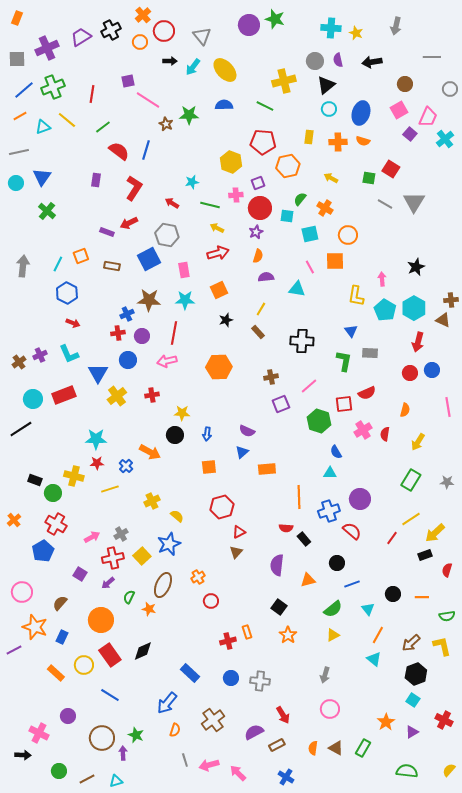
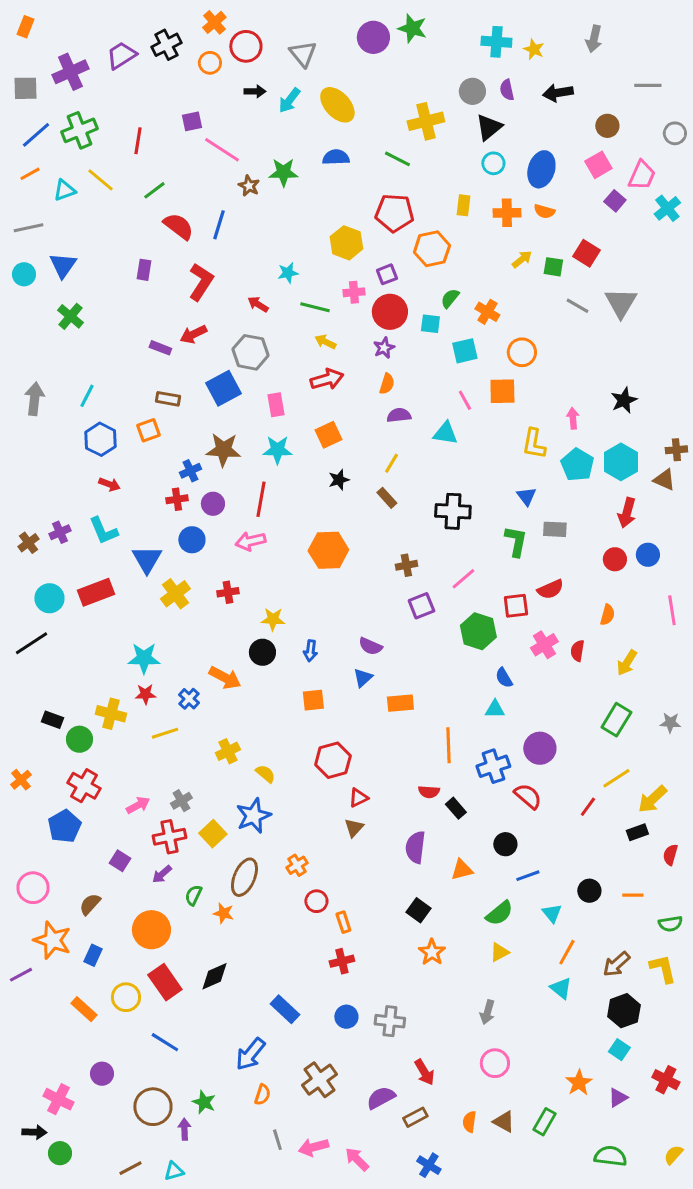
yellow arrow: (331, 178) -> (522, 259), moved, turned 112
orange square: (81, 256) -> (148, 430), moved
orange rectangle: (247, 632) -> (343, 922), moved
green circle: (59, 771) -> (60, 1153), moved

